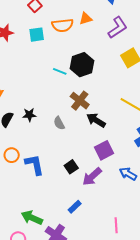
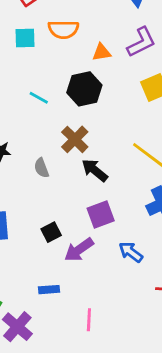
orange triangle: (86, 19) -> (102, 52), moved
cyan line: (60, 71) -> (39, 98), moved
blue rectangle: (75, 207) -> (49, 290), turned 32
pink line: (116, 225) -> (89, 320), moved

